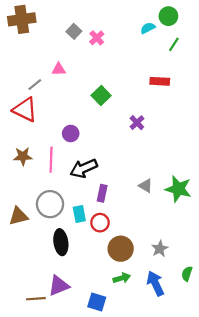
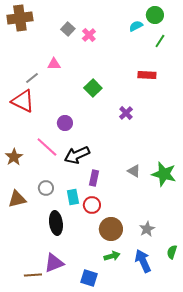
brown star: (23, 156) -> (14, 157), moved, turned -30
pink line: (51, 160) -> (47, 147), turned -50
gray circle: (50, 204) -> (46, 188), size x0.6

